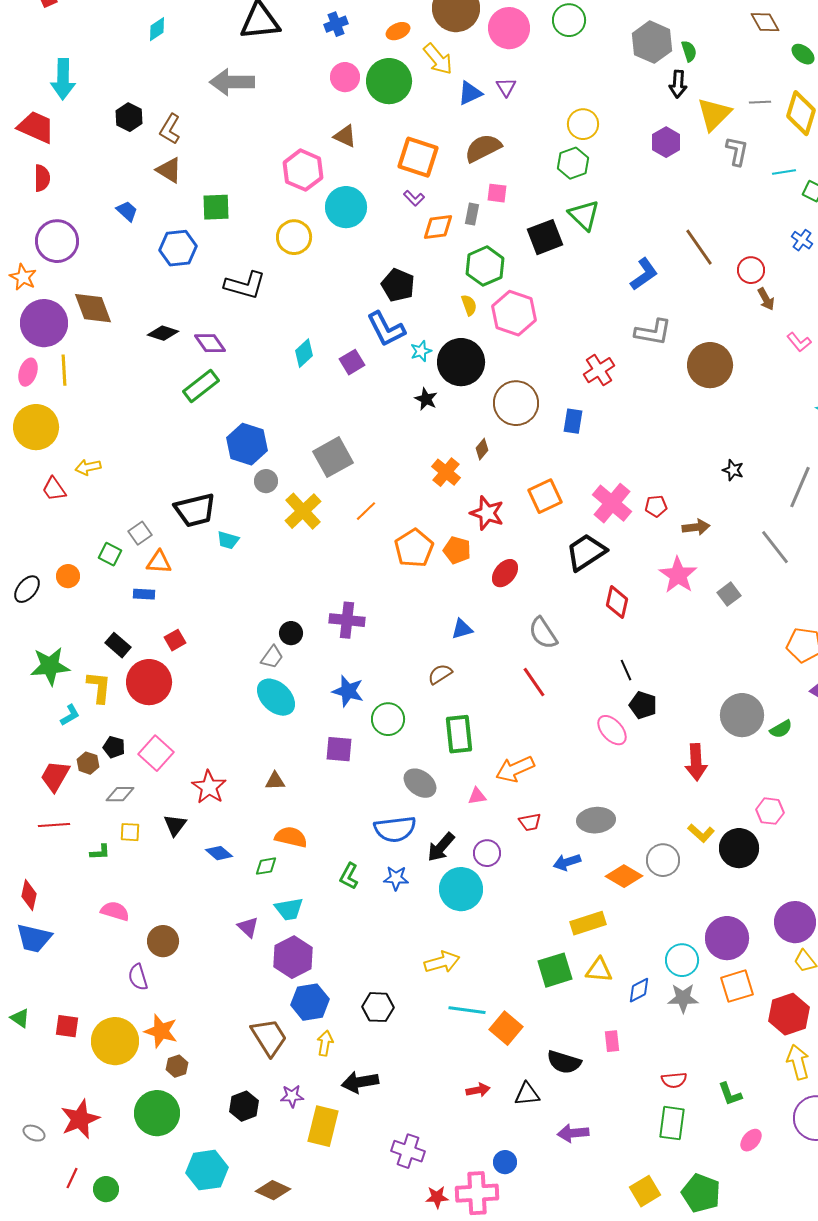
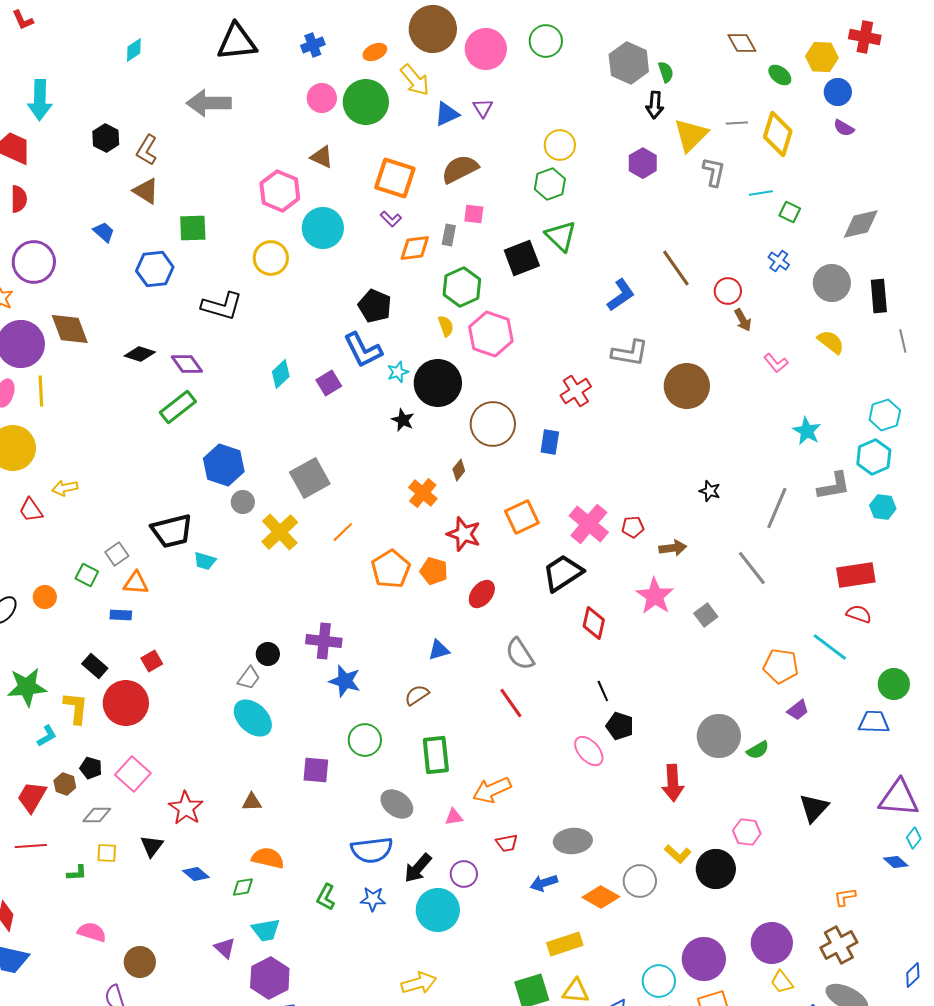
blue star: (348, 691) -> (345, 681), moved

